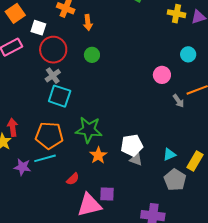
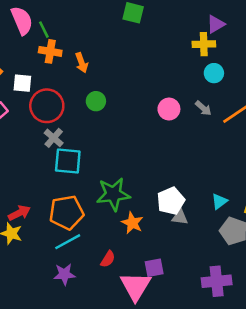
yellow cross: (176, 14) -> (204, 44), moved
pink circle: (162, 75) -> (169, 109), moved
gray arrow: (178, 101) -> (203, 108), moved
red arrow: (13, 127) -> (19, 213), turned 84
purple star: (22, 167) -> (64, 274), moved
pink triangle: (89, 205) -> (136, 286), turned -32

